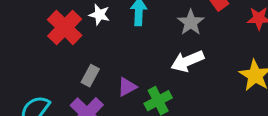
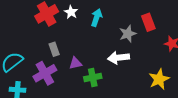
gray rectangle: (90, 76) -> (54, 49), turned -64

